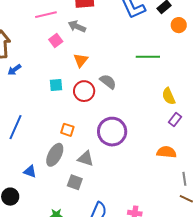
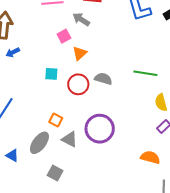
pink square: (56, 41) -> (64, 36), moved
green line: (148, 57) -> (145, 73), moved
gray semicircle: (108, 82) -> (103, 79), turned -30
gray triangle: (86, 159) -> (69, 139), moved

